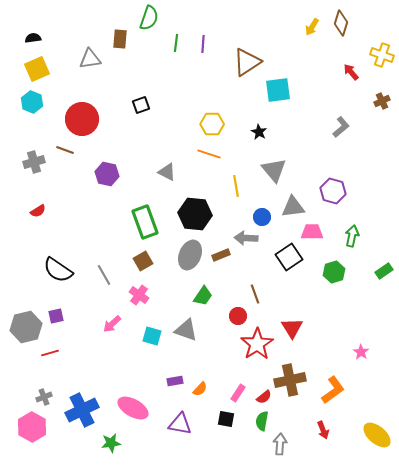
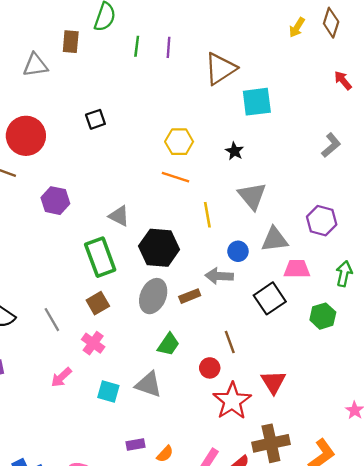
gray triangle: (167, 172) -> (119, 216), moved

